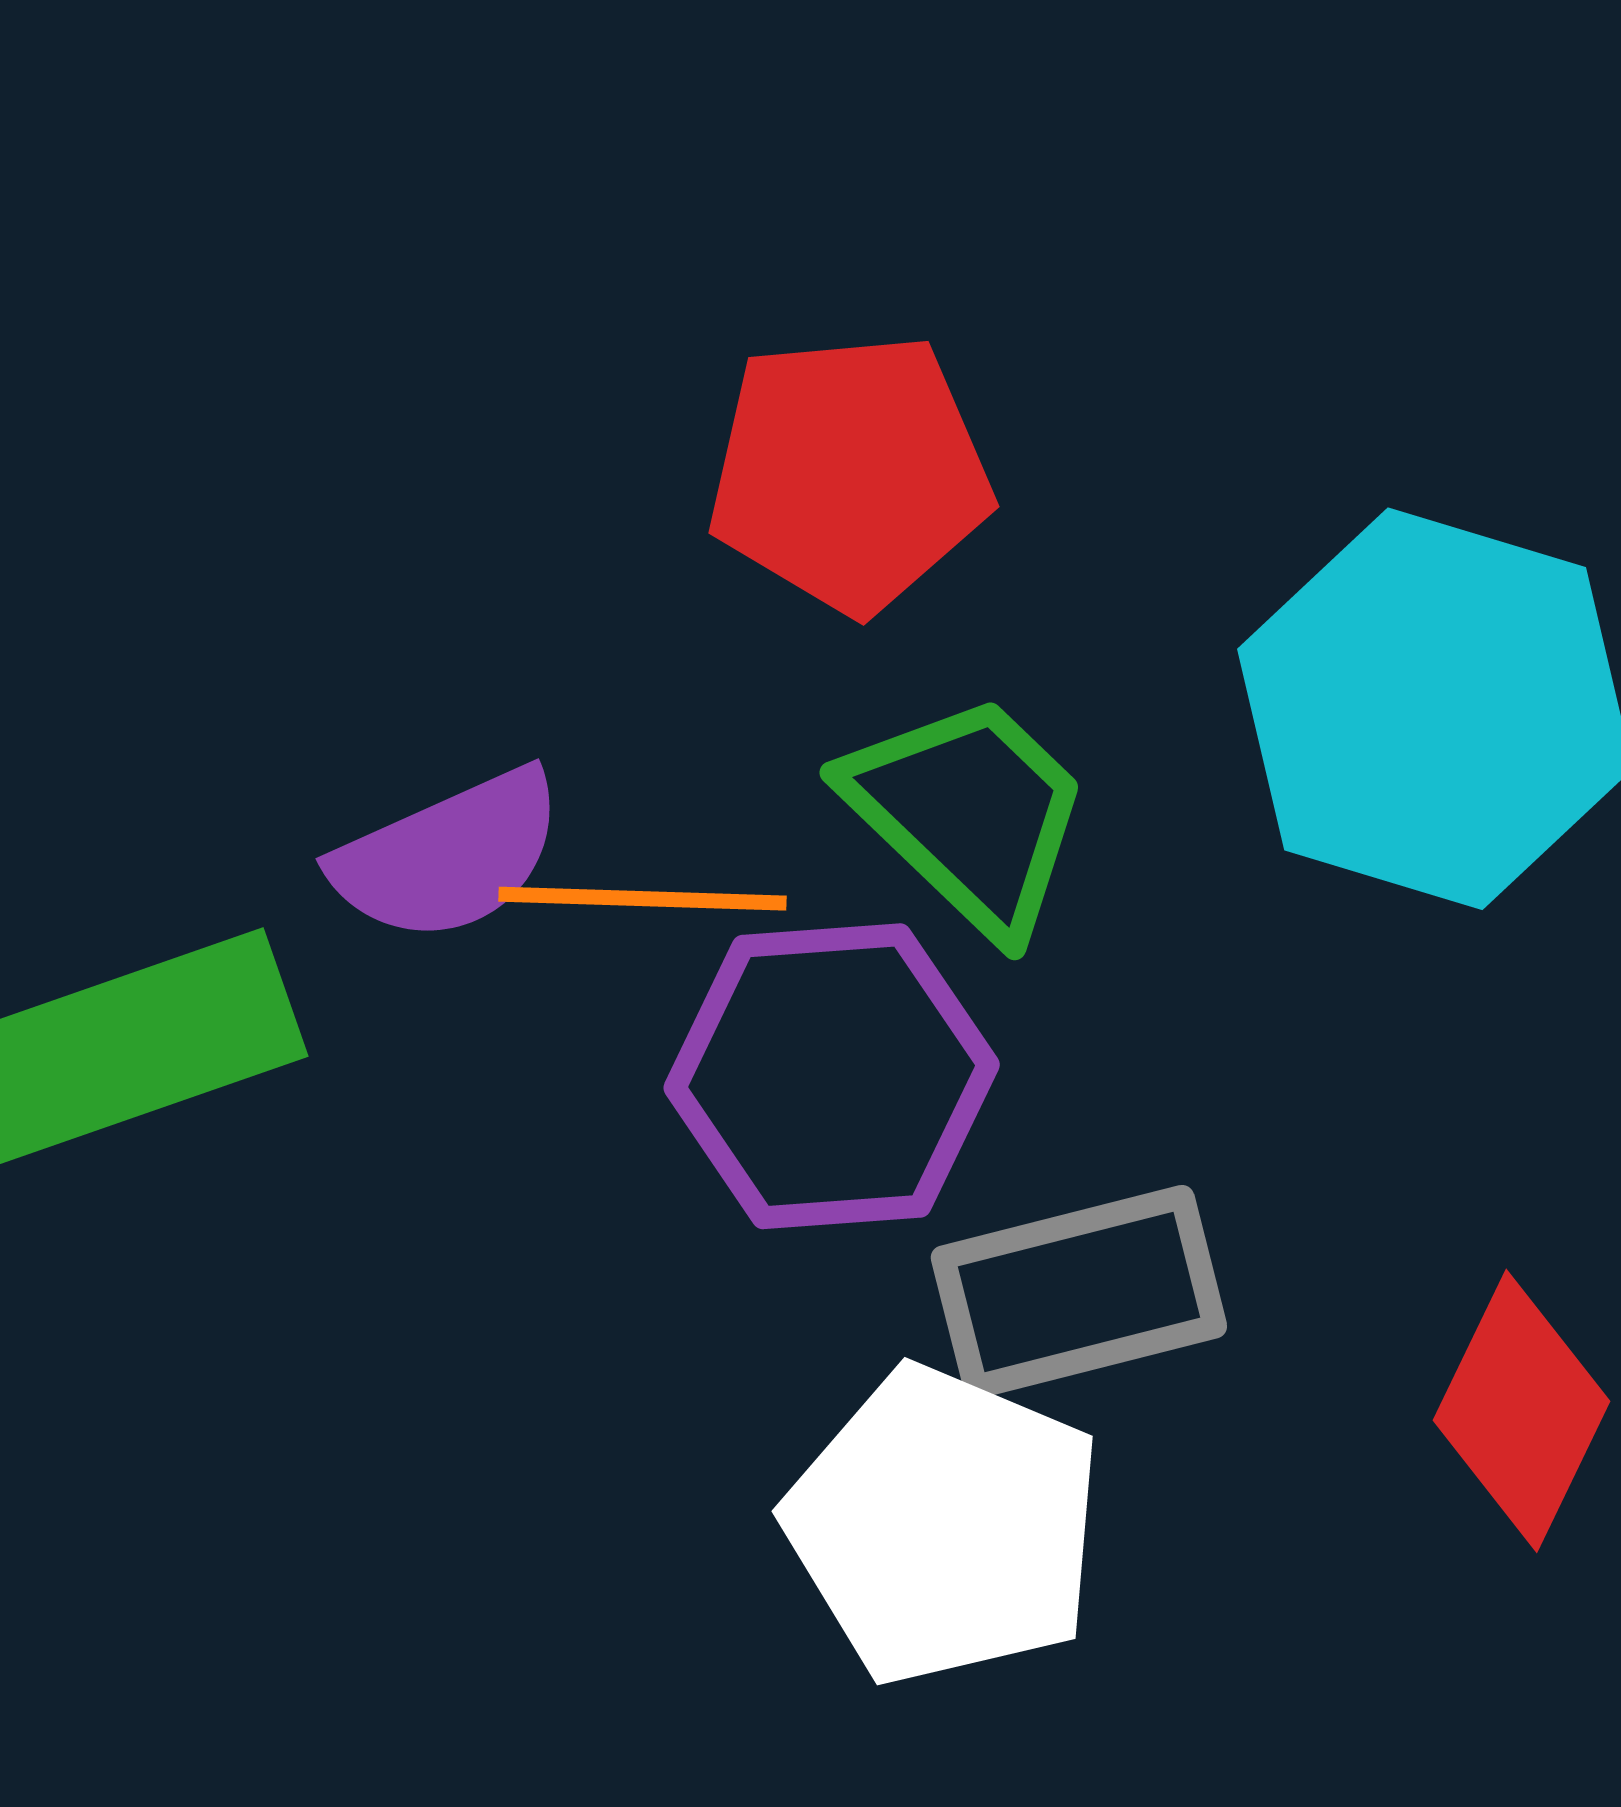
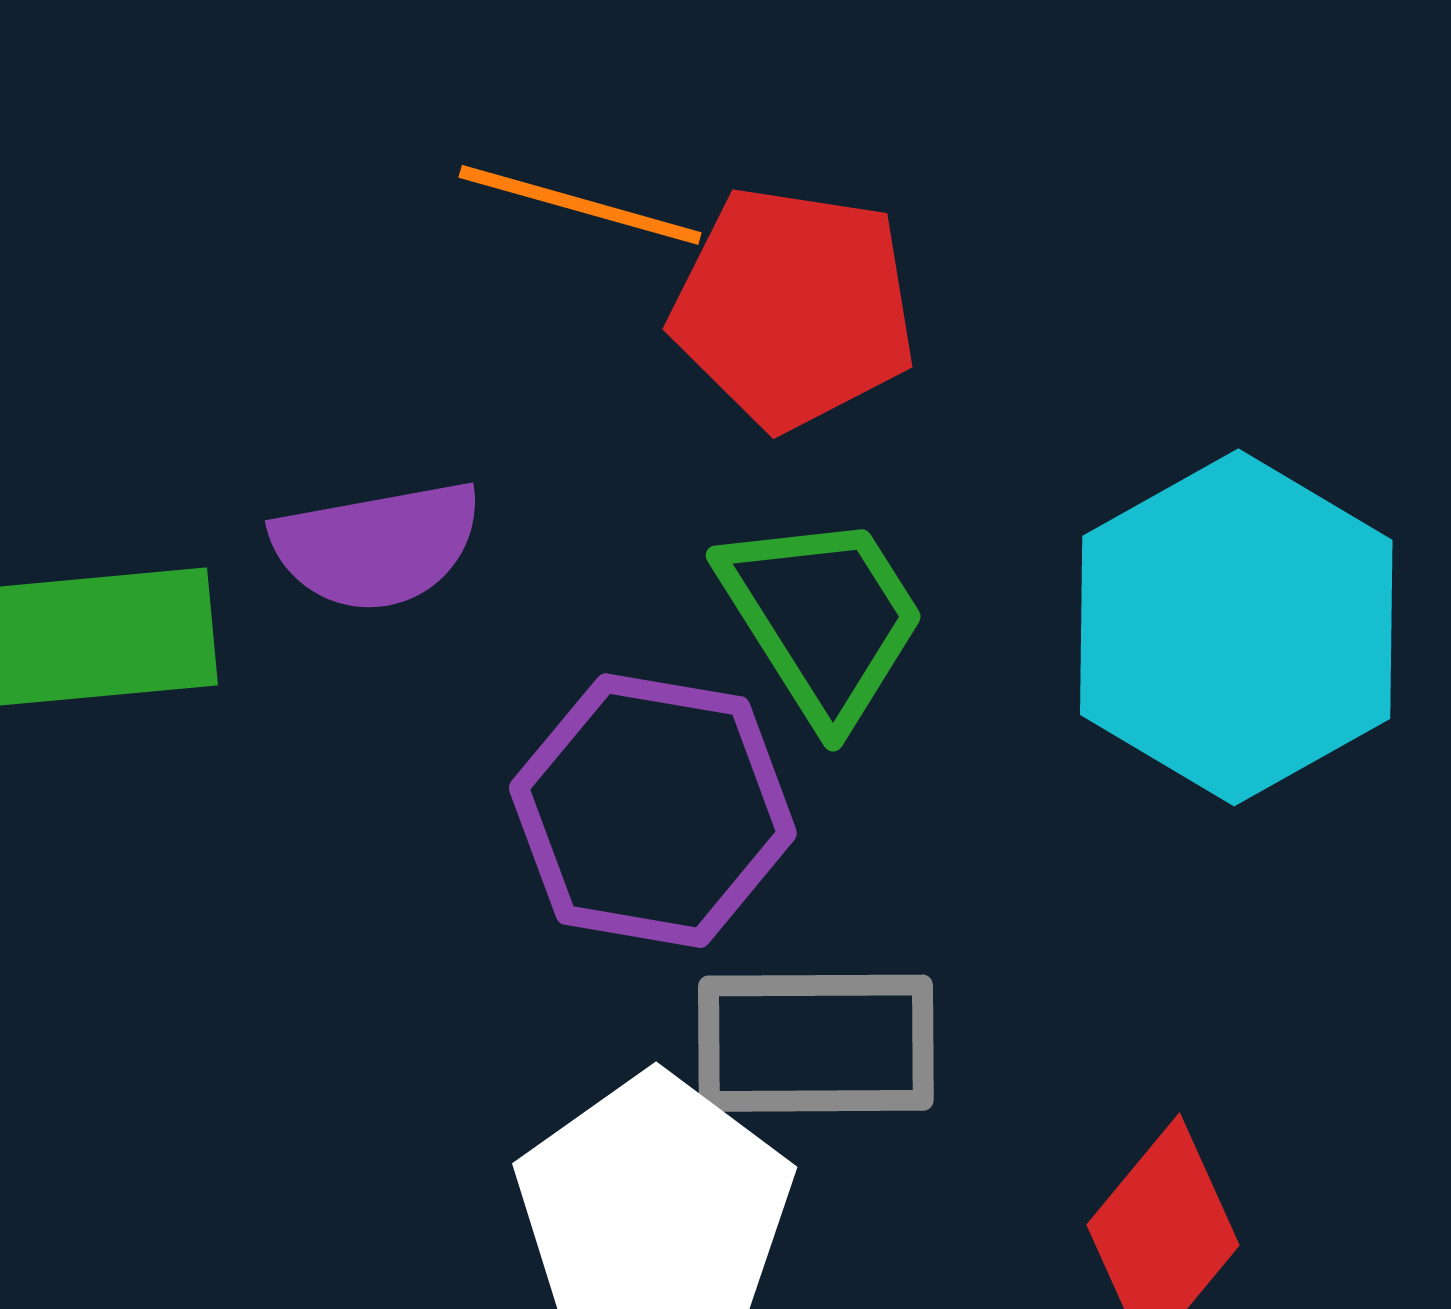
orange line: (642, 899) -> (580, 205), moved

